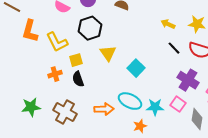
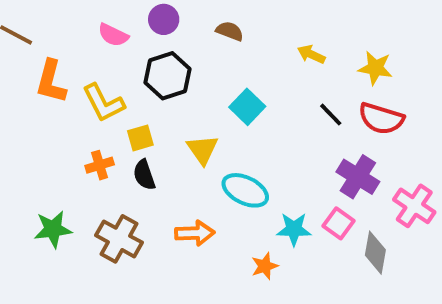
yellow arrow: (168, 24) -> (311, 54), moved
yellow triangle: (108, 53) -> (203, 150), moved
cyan square: (136, 68) -> (247, 107), moved
cyan ellipse: (130, 101) -> (245, 190), moved

